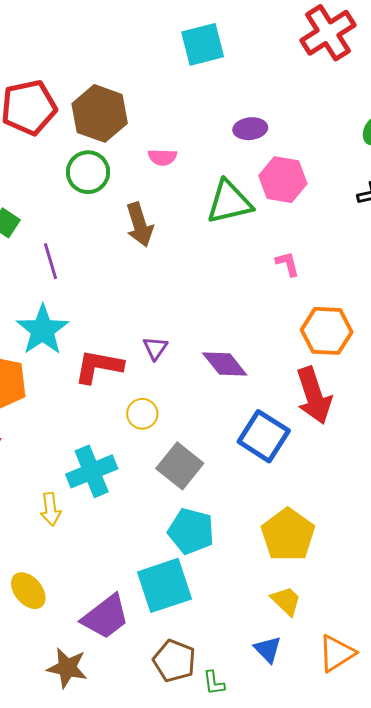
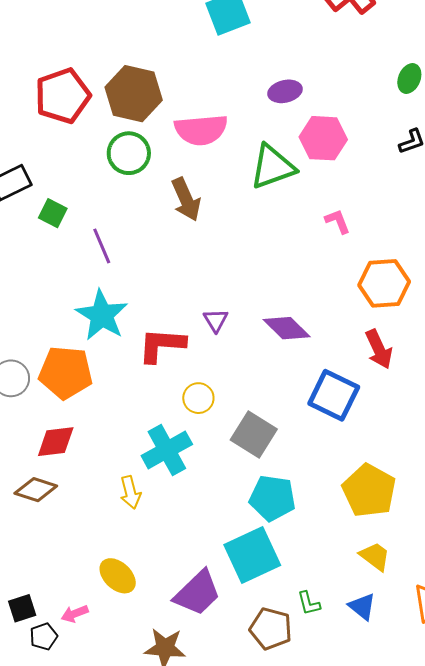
pink semicircle: (162, 157) -> (201, 130), size x1.8
red arrow: (314, 396) -> (379, 349), size x0.7
yellow circle: (142, 414) -> (198, 398), moved
green L-shape: (214, 683) -> (309, 603), moved

